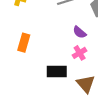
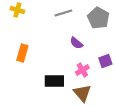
pink cross: (80, 53) -> (82, 70), moved

